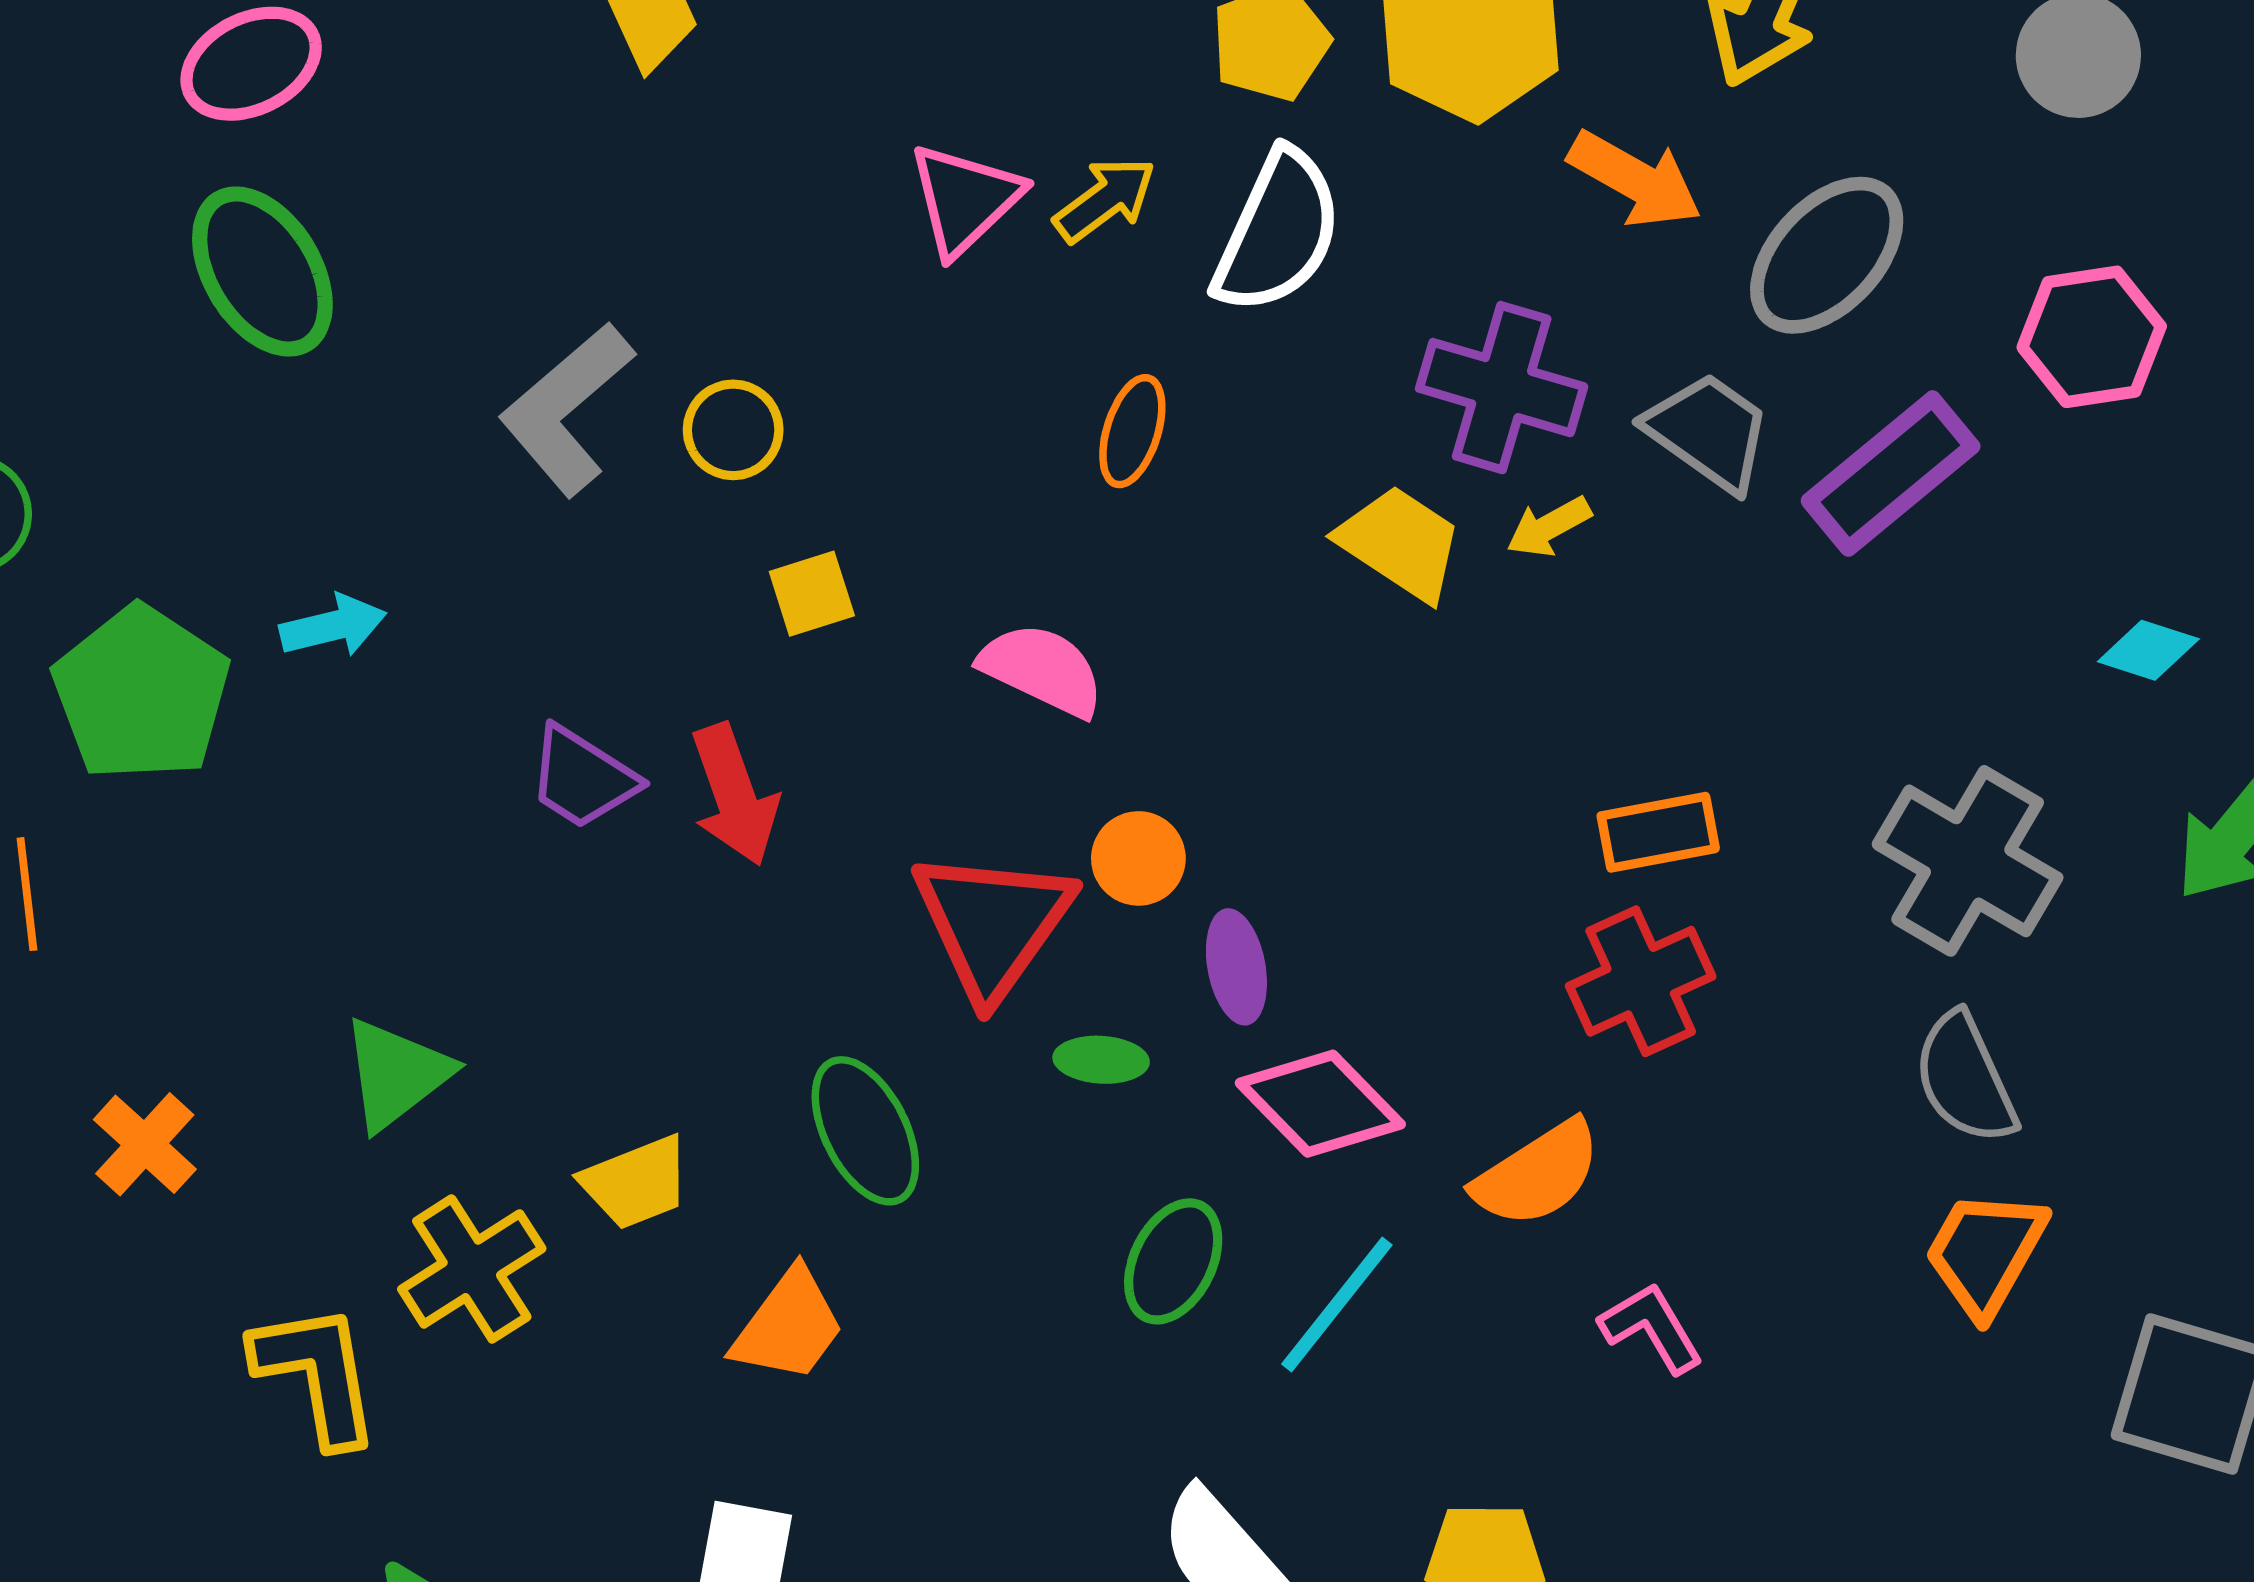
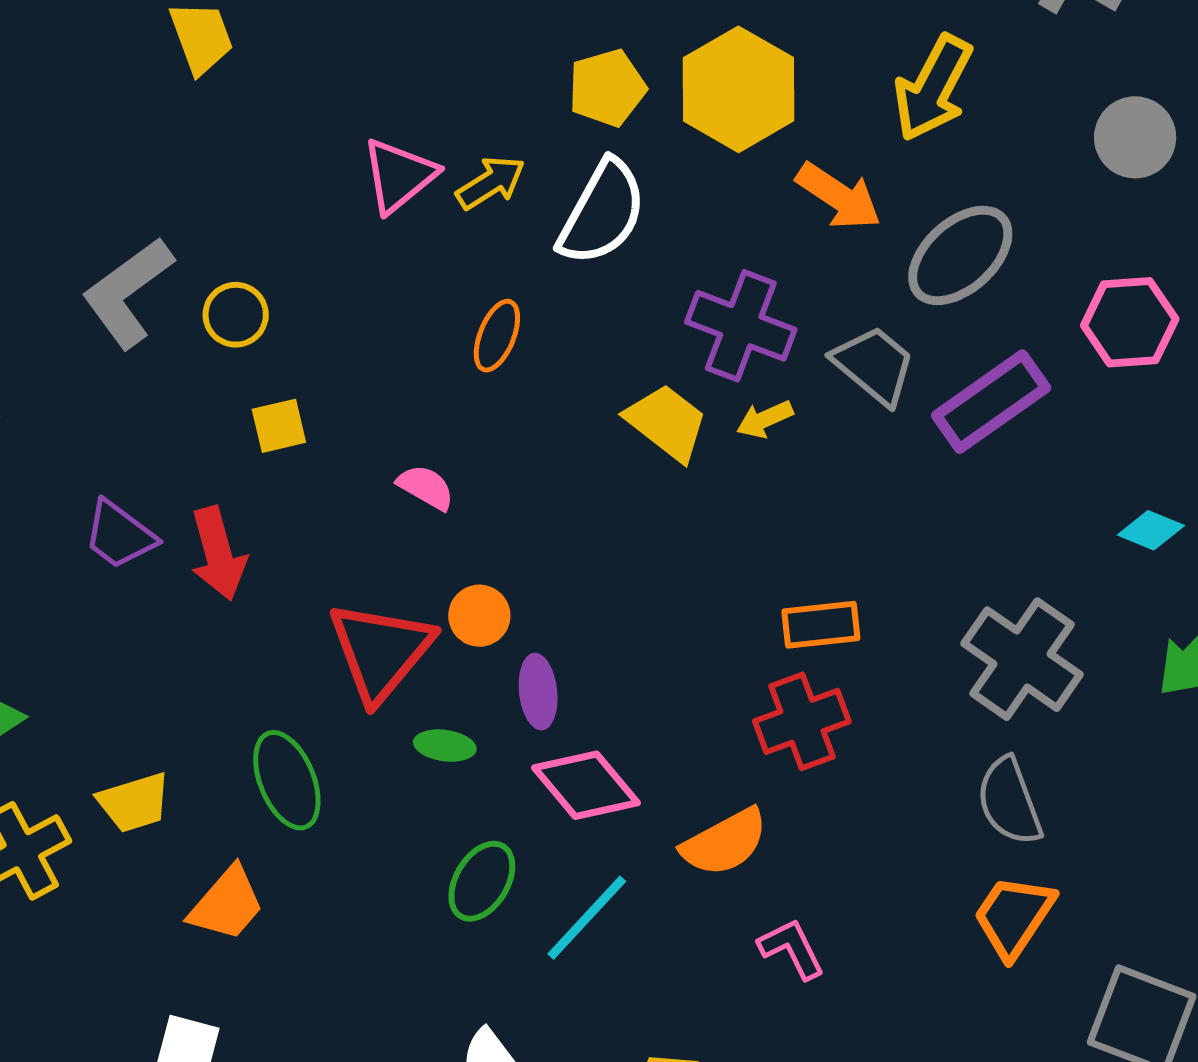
pink semicircle: (1042, 670) -> (426, 487), size x0.7

